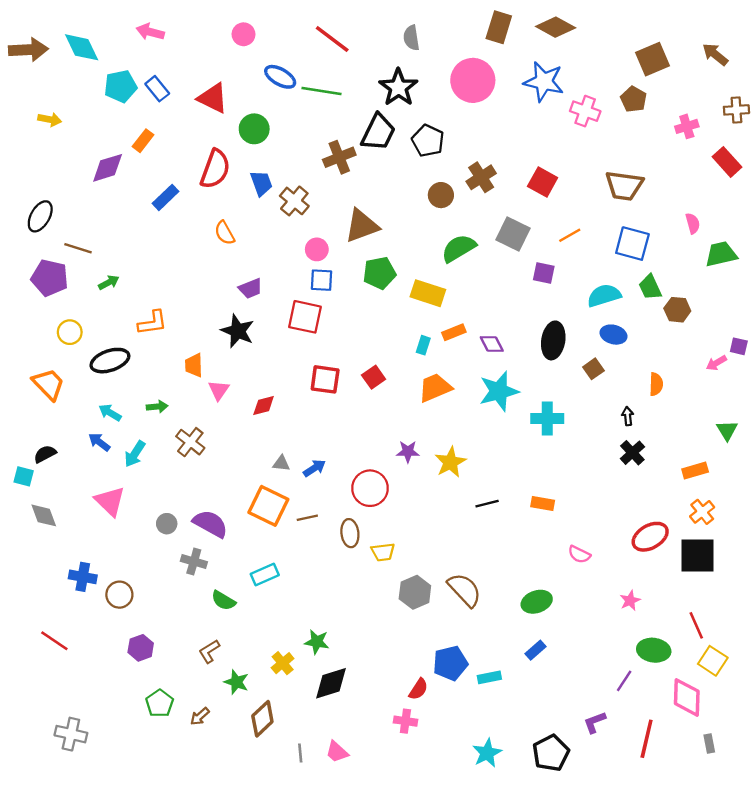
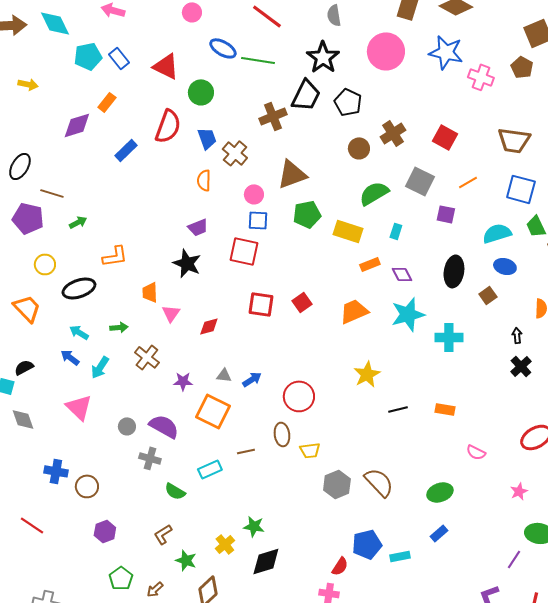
orange semicircle: (225, 233) -> (204, 180), moved, turned 30
cyan rectangle: (423, 345) -> (396, 231), moved
purple star: (408, 452) -> (183, 381), moved
brown line: (307, 518) -> (246, 451), moved

